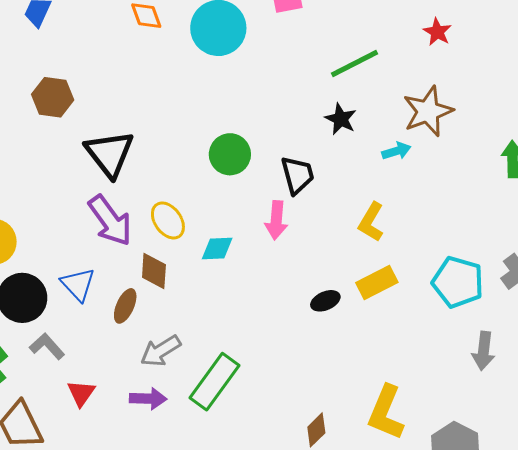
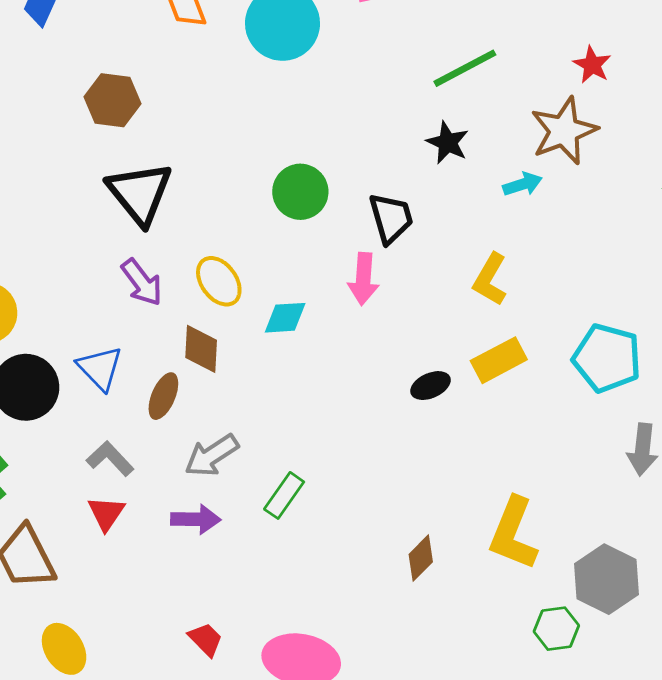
red star: (437, 32) -> (592, 65), moved
brown hexagon: (53, 97) -> (112, 100), moved
purple arrow: (110, 221) -> (142, 282), size x0.7
gray L-shape: (47, 346) -> (110, 459), moved
green rectangle: (215, 382) -> (284, 495), size x0.6

